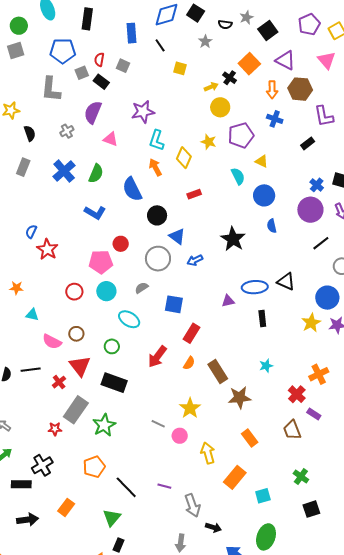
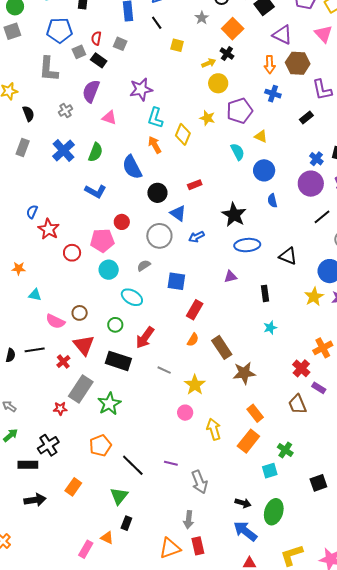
orange square: (249, 64) -> (233, 29), moved
red rectangle: (194, 194) -> (195, 185), moved
blue ellipse: (255, 287) -> (247, 245), moved
red circle: (74, 292) -> (72, 253), moved
red arrow: (157, 357) -> (145, 338), moved
cyan star: (266, 366) -> (270, 328), moved
gray line: (158, 424) -> (164, 370), moved
orange rectangle: (235, 477) -> (248, 441), moved
green cross: (301, 477) -> (285, 450), moved
black arrow: (213, 527) -> (243, 503), moved

